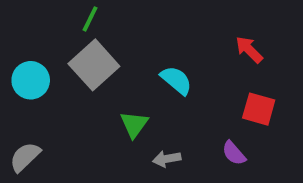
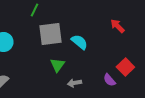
gray square: (94, 65) -> (50, 34), moved, turned 35
red square: (259, 109) -> (125, 67), moved, turned 30

